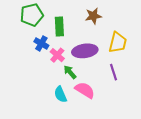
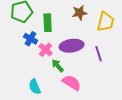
yellow trapezoid: (118, 42) -> (106, 22), moved
purple line: (113, 72) -> (99, 54), moved
cyan semicircle: (60, 94) -> (35, 87), moved

